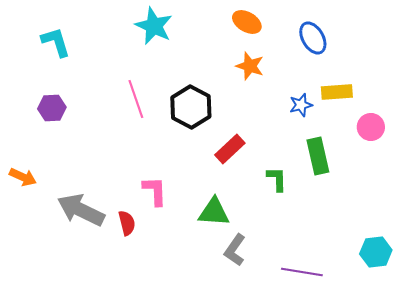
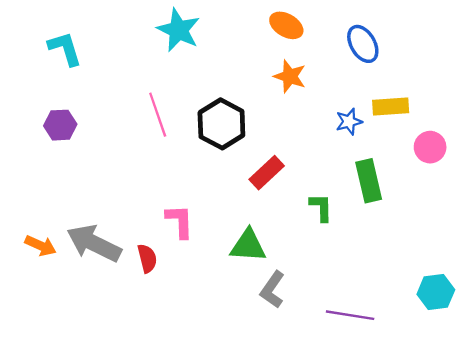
orange arrow: (23, 177) -> (41, 246), moved

